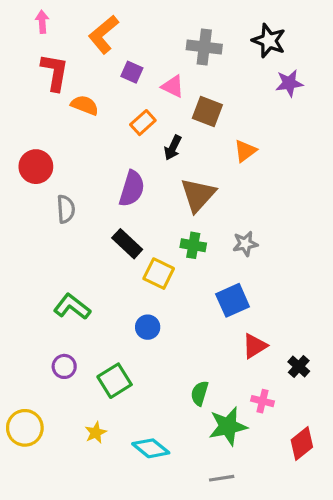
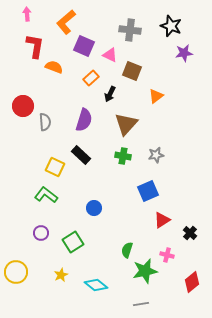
purple square: (132, 72) -> (84, 46), size x1.5
gray semicircle: (66, 209) -> (45, 122), moved
yellow square: (159, 274) -> (55, 167), moved

